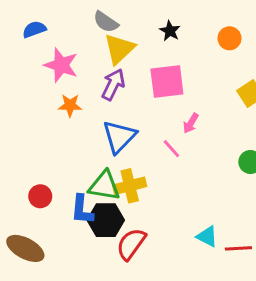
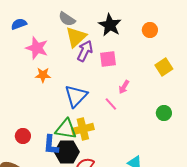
black star: (170, 31) -> (110, 25), size x1.6
pink square: (167, 82) -> (108, 59), size x0.7
purple arrow: (113, 84) -> (85, 51), moved

